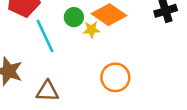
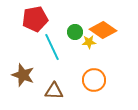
orange circle: (115, 77) -> (94, 80), moved

